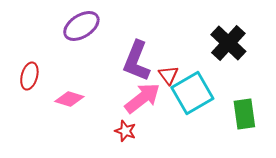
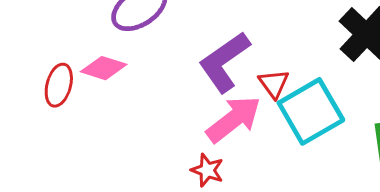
purple L-shape: (136, 61) -> (224, 62), turned 33
pink diamond: (69, 99) -> (104, 68), moved

